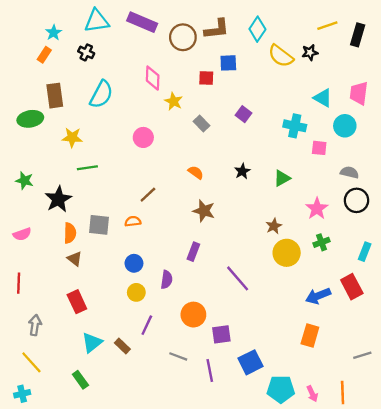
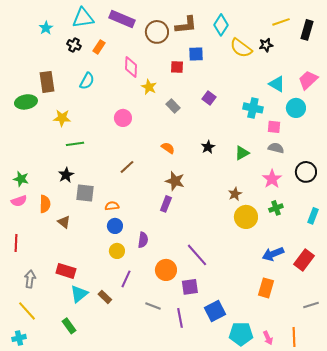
orange rectangle: (44, 55) -> (99, 47), moved
pink trapezoid: (359, 93) -> (308, 80), turned 40
cyan semicircle: (101, 94) -> (87, 81), size x0.7
gray semicircle: (349, 172) -> (276, 148), moved
green star: (24, 181) -> (21, 179), moved
black star: (58, 199) -> (66, 175), moved, size x0.7
orange semicircle: (133, 221) -> (112, 206), moved
orange semicircle: (70, 233) -> (45, 204), moved
purple rectangle: (193, 252) -> (166, 204), moved
purple line: (238, 278) -> (197, 255), moved
red rectangle: (352, 287) -> (304, 260), moved, turned 65
red rectangle: (77, 302) -> (66, 271), moved, turned -48

